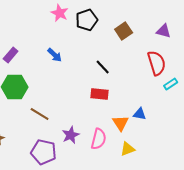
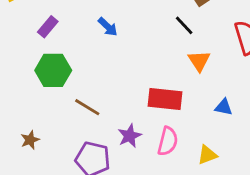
black line: (103, 67) -> (184, 25), moved
red rectangle: (100, 94) -> (165, 99), moved, size x1.4
orange triangle: (121, 123) -> (199, 61), moved

